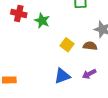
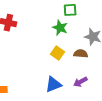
green star: (42, 21) -> (60, 28), moved

